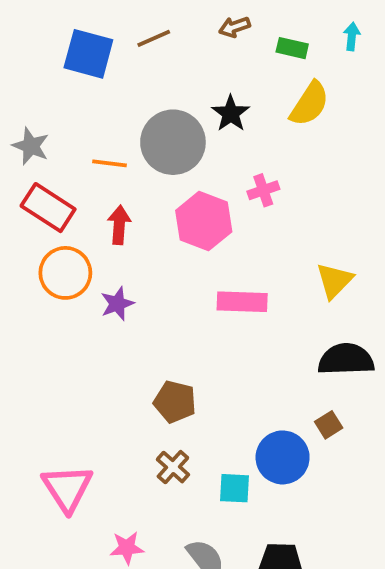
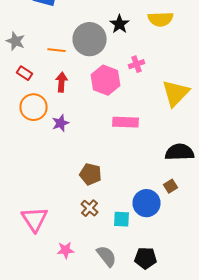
yellow semicircle: (309, 104) -> (160, 19), turned 55
red rectangle: (48, 208) -> (24, 73), size x0.6
yellow triangle: (334, 281) -> (176, 93), moved, size x1.4

